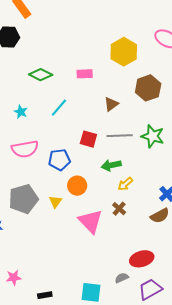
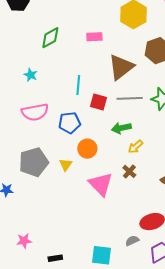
green diamond: (41, 75) -> (50, 38), turned -55
brown triangle: (111, 104) -> (121, 67), size x1.8
cyan line: (59, 108) -> (78, 85), moved, turned -36

